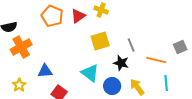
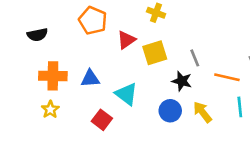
red triangle: (78, 16) -> (126, 40), moved
orange cross: (21, 47) -> (53, 76), moved, turned 30
blue triangle: (45, 71) -> (90, 79), moved
cyan triangle: (90, 73) -> (126, 94), moved

